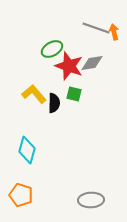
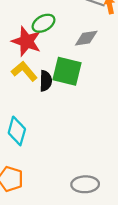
red star: (69, 66) -> (26, 41), moved
green square: (74, 94) -> (67, 71), size x1.8

